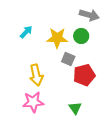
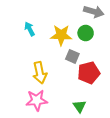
cyan arrow: (26, 32) -> (30, 29), turned -72

